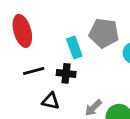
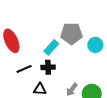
cyan rectangle: (74, 47) -> (51, 47), turned 70

